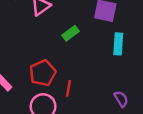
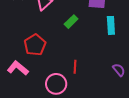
red pentagon: (43, 73) -> (35, 45), moved

